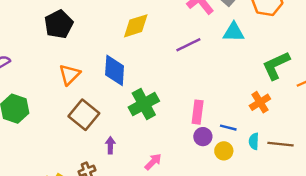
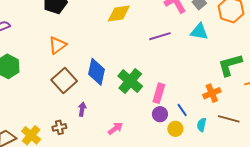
blue diamond: (115, 70) -> (97, 72), moved
green cross: (144, 104) -> (130, 81), moved, turned -30
blue line: (228, 128) -> (182, 110), turned 32
brown line: (281, 144) -> (229, 119), moved

